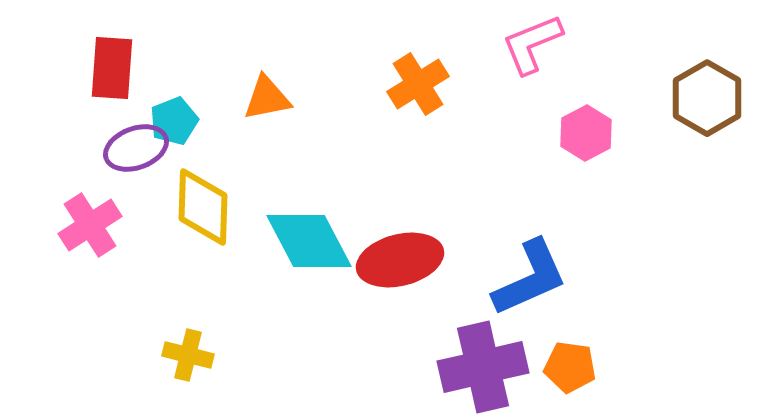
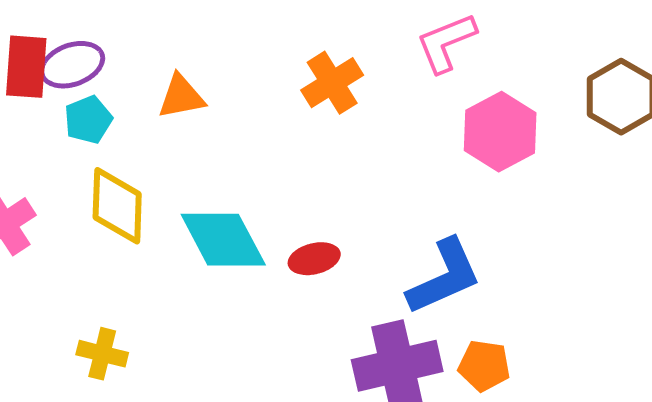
pink hexagon: (586, 133) -> (500, 132), size x1.4
purple ellipse: (136, 148) -> (72, 65), moved
red ellipse: (400, 260) -> (314, 259), size x0.6

